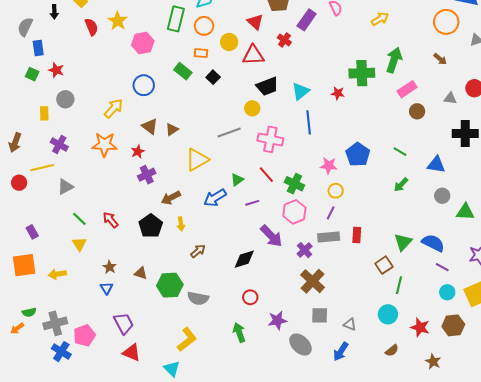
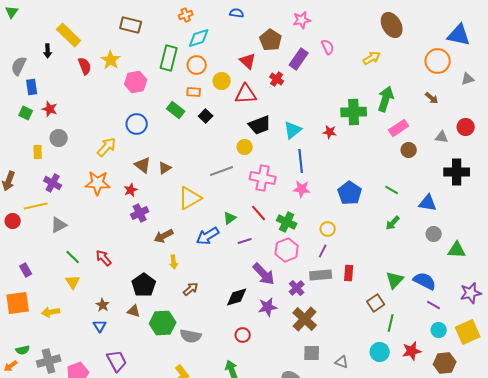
pink star: (329, 166) -> (302, 189), moved
black pentagon: (151, 226) -> (144, 285), moved
purple star: (277, 320) -> (268, 307), moved
red star: (420, 327) -> (412, 351), moved, turned -30

